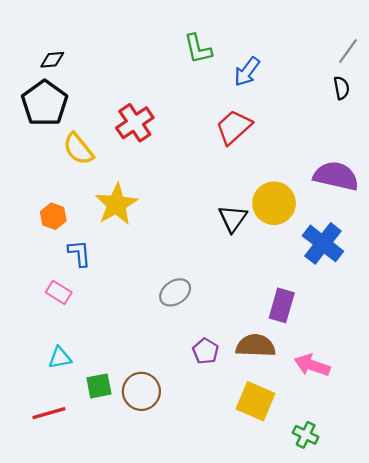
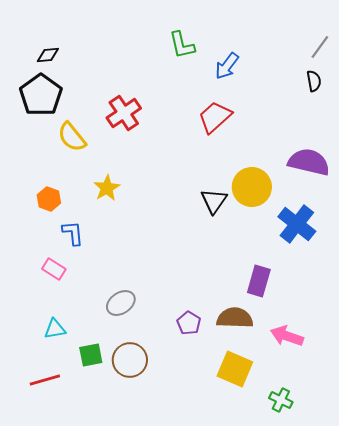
yellow star: (116, 204) -> (107, 188), size x0.7
gray ellipse: (175, 292) -> (121, 303), moved

